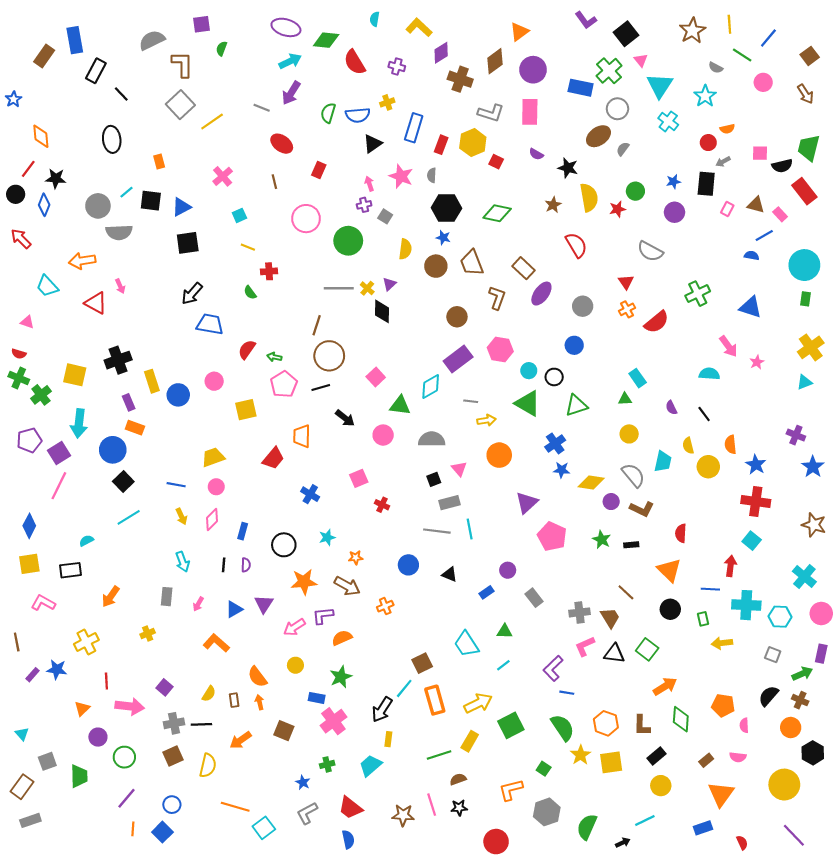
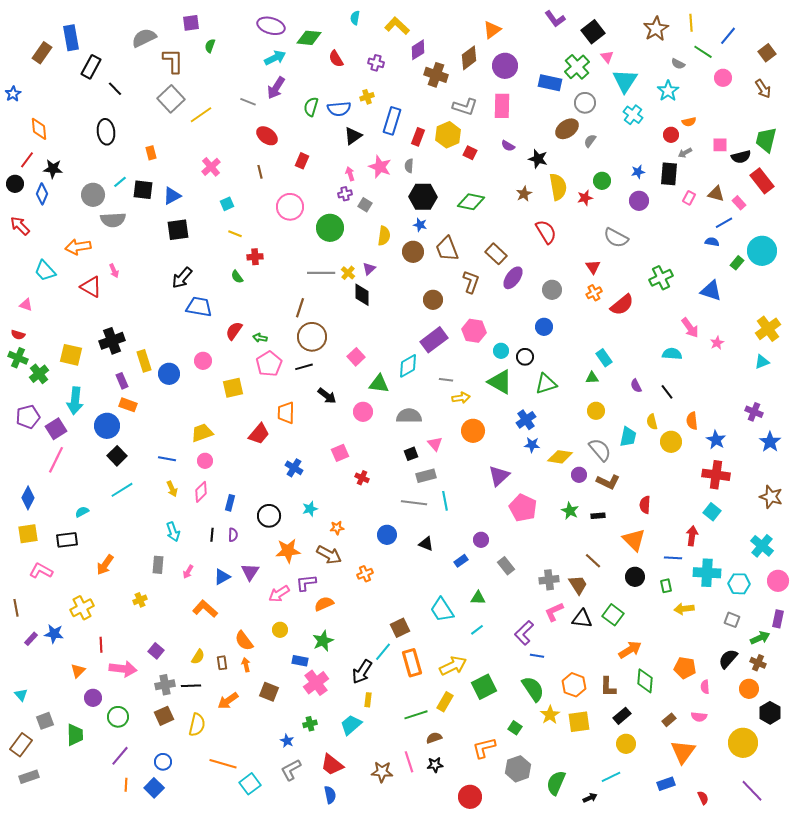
red semicircle: (355, 62) -> (336, 59), size x0.7
green rectangle: (805, 299) -> (737, 263), moved, turned 32

